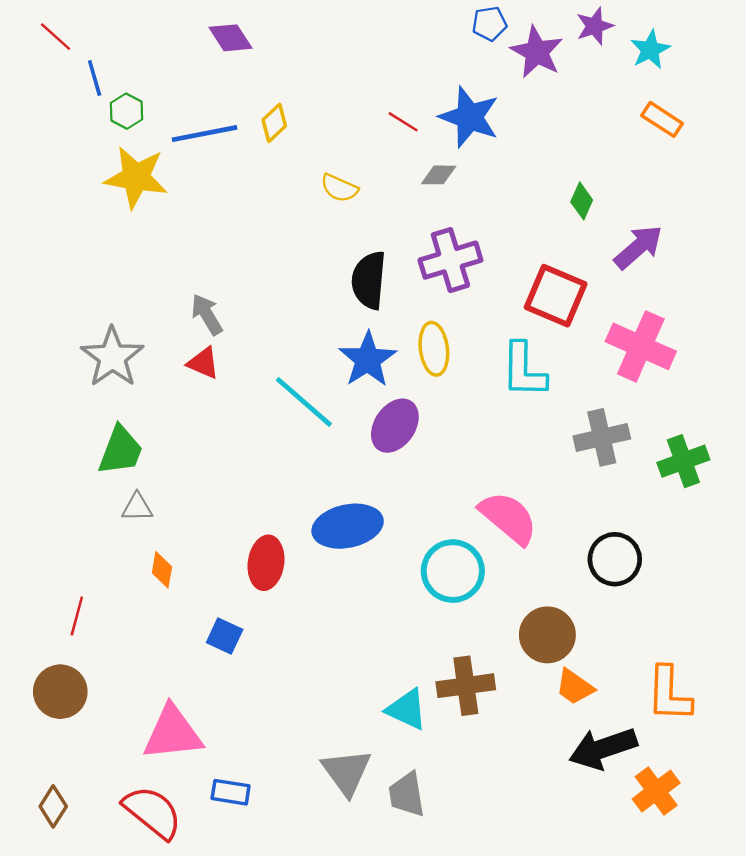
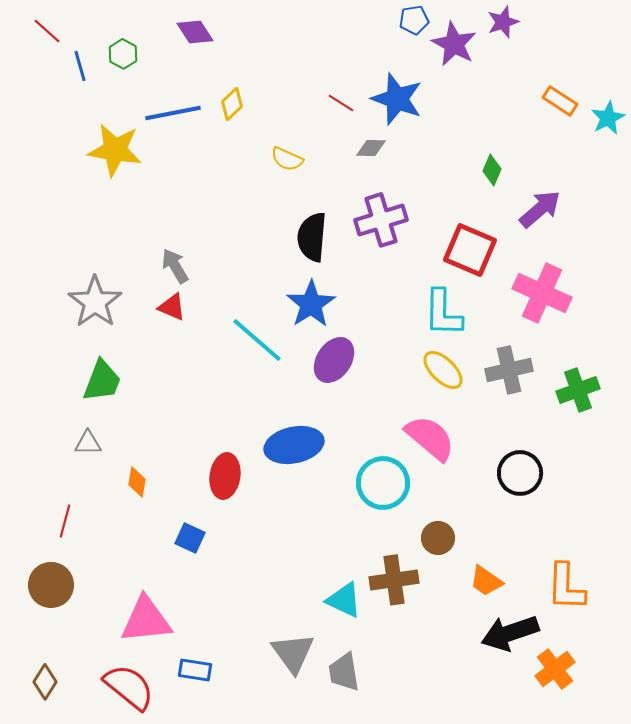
cyan star: (650, 50) -> (608, 118), moved
green hexagon: (126, 111) -> (123, 54), moved
yellow ellipse: (434, 349) -> (443, 370), moved, turned -39
gray triangle: (137, 507) -> (88, 443), moved
brown circle: (547, 635) -> (438, 538), moved, size x0.7

